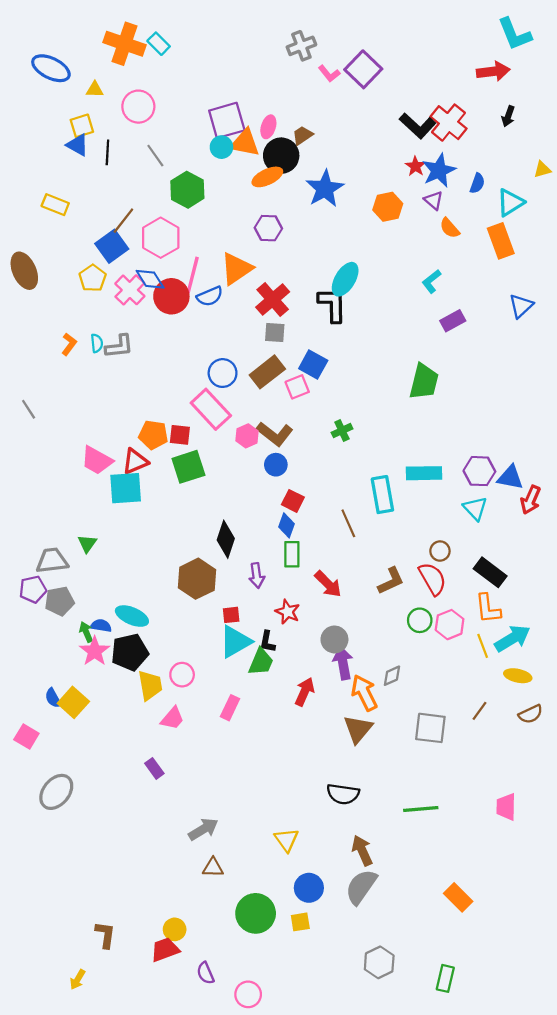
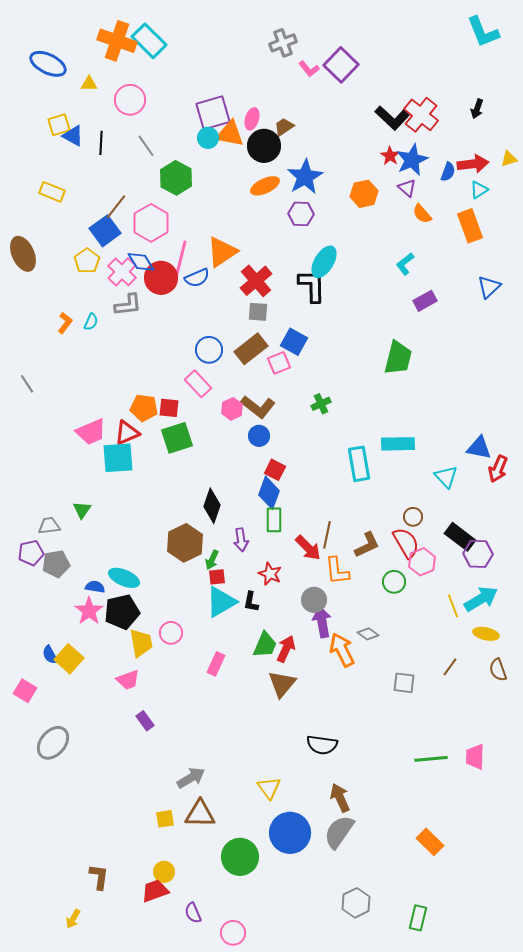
cyan rectangle: (159, 44) -> (149, 41), size x1.6
red arrow: (493, 71) -> (473, 164), moved
yellow square: (82, 126) -> (59, 125), moved
orange ellipse: (267, 177) -> (265, 186), moved
cyan triangle: (510, 203) -> (479, 190), size x0.7
purple hexagon: (268, 228) -> (301, 214), moved
cyan semicircle: (97, 343) -> (91, 322), turned 30
gray L-shape: (119, 346) -> (128, 305), moved
pink rectangle: (211, 409) -> (198, 384), size x0.7
pink trapezoid: (97, 460) -> (91, 432), turned -52
purple hexagon: (479, 471) -> (478, 554), moved
brown line: (348, 523) -> (327, 535), moved, turned 36
blue diamond: (286, 525) -> (269, 493), size x1.4
gray trapezoid: (52, 561) -> (49, 526), size x0.7
orange L-shape: (488, 609) -> (337, 571), moved
pink hexagon: (450, 625) -> (422, 562), moved
green arrow: (86, 632) -> (212, 560), moved, turned -132
green trapezoid: (261, 662) -> (265, 645), moved
gray diamond: (392, 676) -> (368, 634), turned 60
brown semicircle: (531, 714) -> (498, 670), turned 95
pink trapezoid: (172, 718) -> (128, 680), moved, turned 30
gray square: (430, 728) -> (404, 683), size x0.7
brown triangle: (358, 729) -> (282, 684), moved
green line: (421, 809) -> (431, 759), moved
brown triangle: (213, 868) -> (200, 814), size x1.5
blue circle: (309, 888) -> (290, 833), size x1.5
yellow square: (300, 922) -> (165, 819), moved

